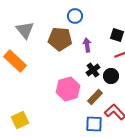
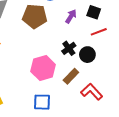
purple arrow: (87, 45) -> (71, 16), moved, turned 40
blue square: (94, 124) -> (42, 102), moved

